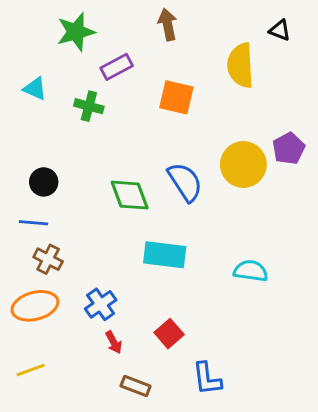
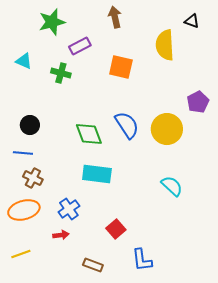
yellow circle: (243, 164) -> (167, 129), moved
cyan rectangle: (165, 255) -> (97, 174), moved
cyan semicircle: (251, 271) -> (172, 186), turned 35
red arrow: (114, 342) -> (61, 235), moved, turned -70

